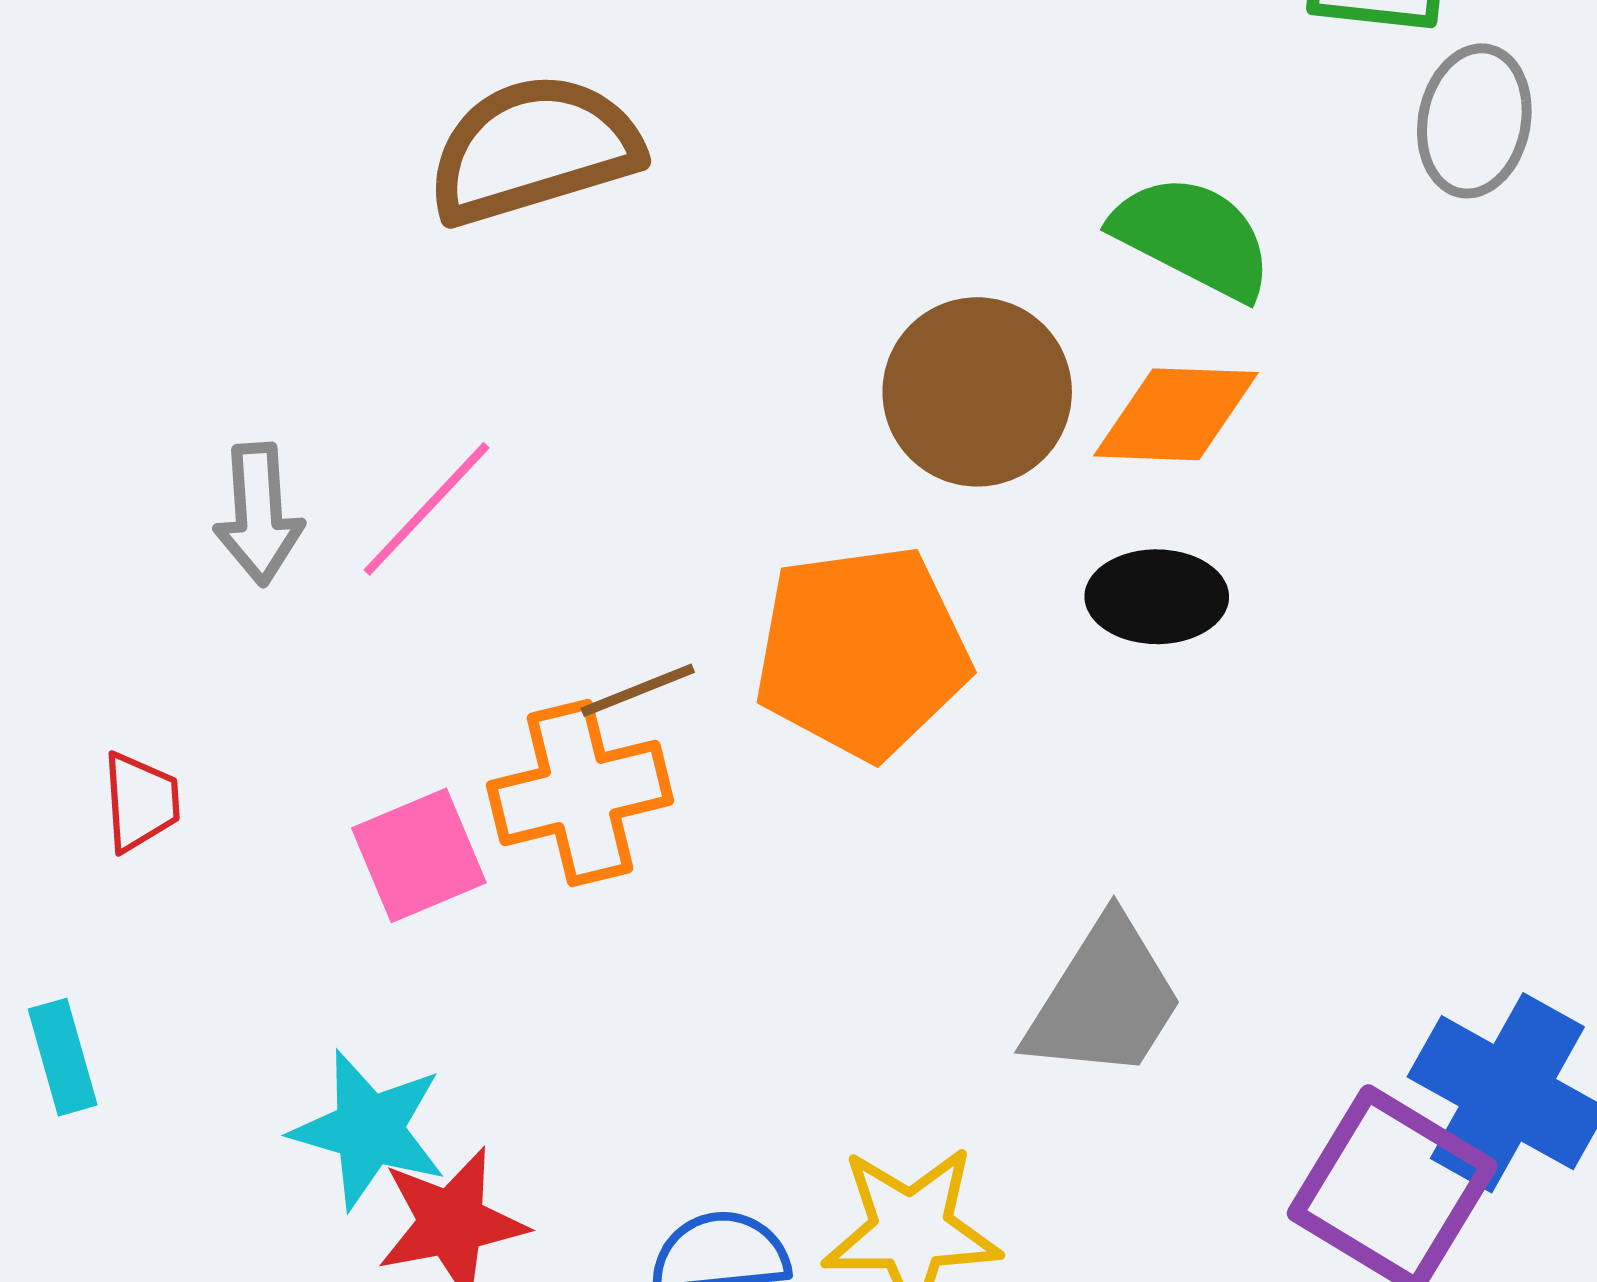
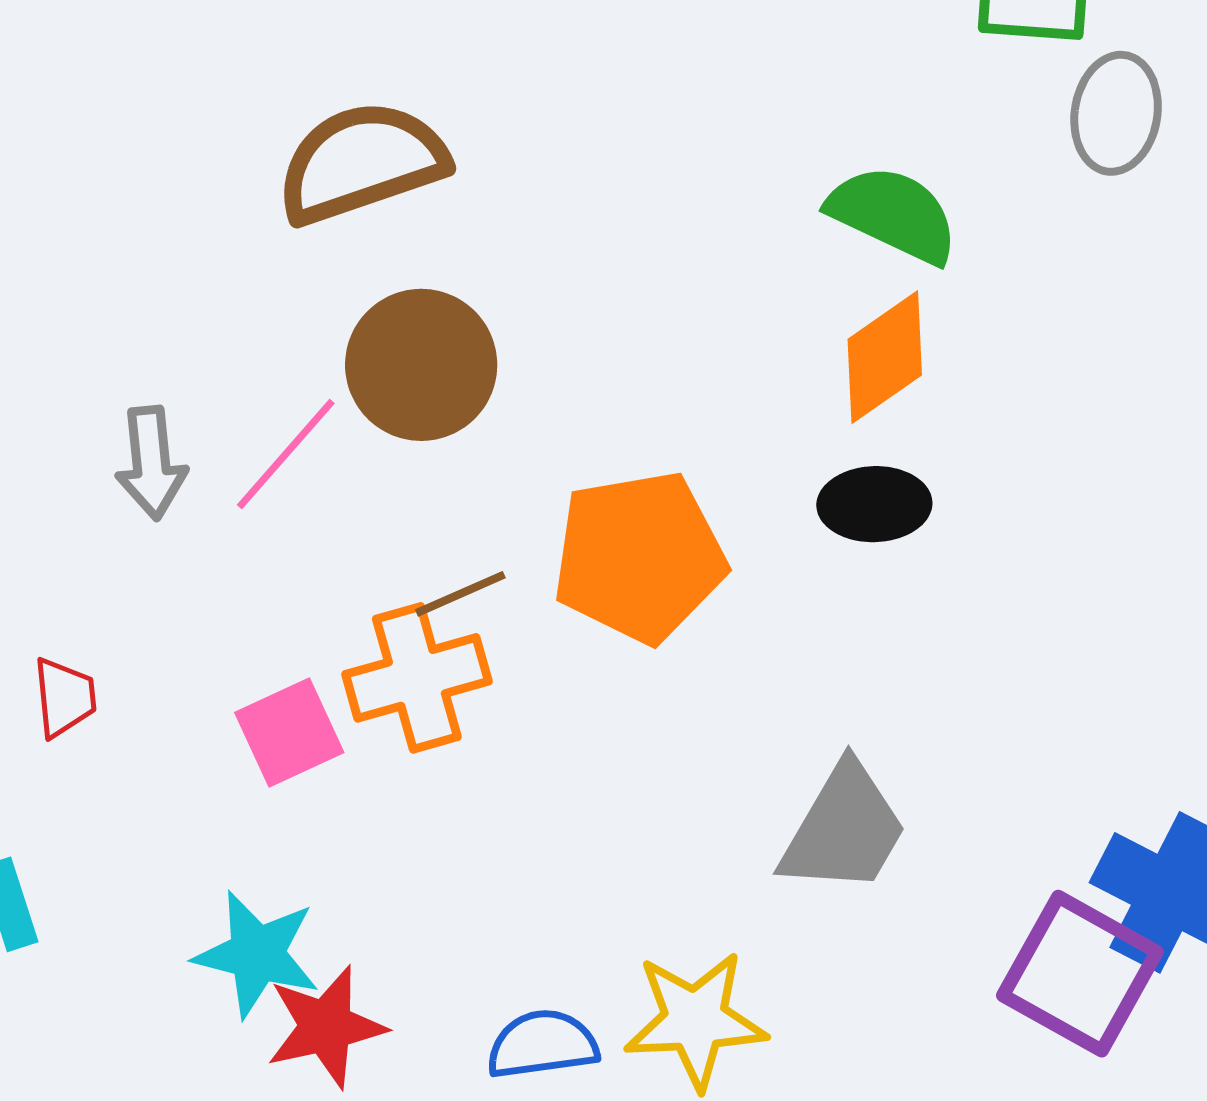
brown circle: (977, 392) -> (421, 365), moved
orange diamond: (1176, 414) -> (885, 357), turned -35

